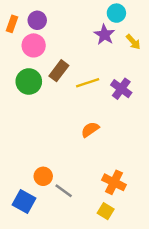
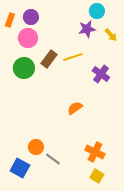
purple star: (104, 35) -> (87, 29), turned 30
yellow line: (88, 83) -> (73, 57), moved
yellow square: (106, 211) -> (97, 176), moved

